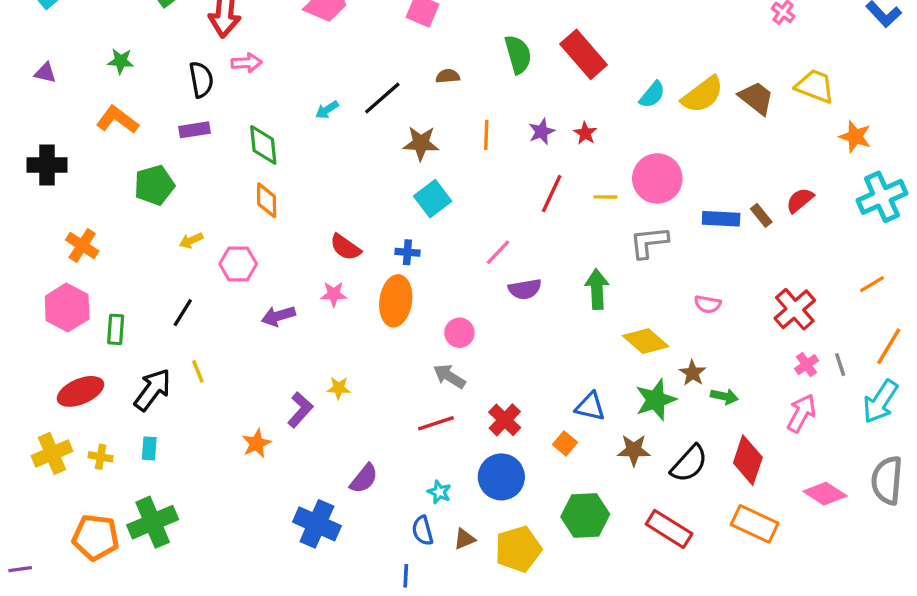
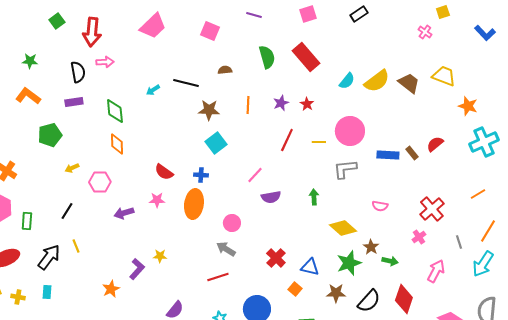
black line: (382, 98) -> (186, 83), turned 55
green arrow: (597, 289) -> (314, 197), size x0.7
pink cross: (807, 365) -> (419, 237), moved
red cross: (505, 420) -> (276, 258), moved

